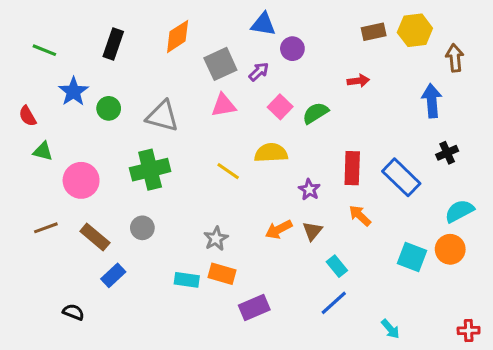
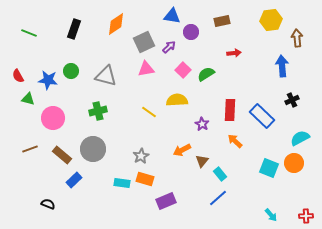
brown rectangle: (374, 32) -> (222, 21), moved
blue star: (73, 92) -> (48, 80), moved, turned -30
green cross: (150, 170) -> (98, 111), size x0.7
gray circle: (142, 228) -> (93, 149), size x1.6
brown triangle: (312, 231) -> (202, 161), moved
cyan arrow: (390, 329) -> (271, 215), moved

